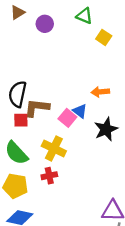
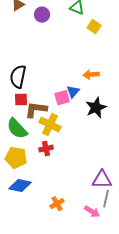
brown L-shape: (37, 108) -> (36, 110), moved
blue triangle: (80, 111) -> (73, 92), turned 32
pink square: (67, 118) -> (62, 98), turned 35

